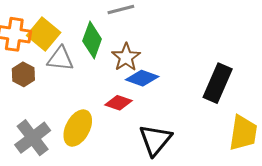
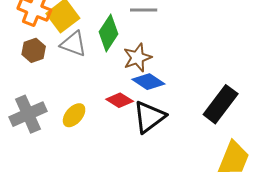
yellow ellipse: (78, 128) -> (74, 115), size x0.7
black triangle: (155, 140) -> (149, 117), moved

